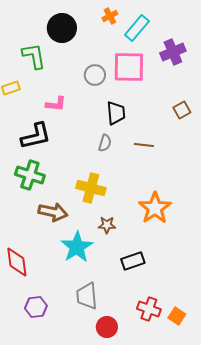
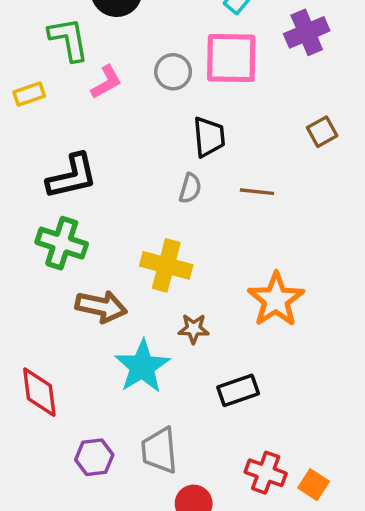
pink L-shape: (56, 104) -> (106, 82), moved, turned -35
purple hexagon: (36, 307) -> (94, 457), moved

